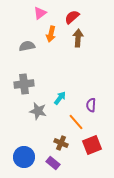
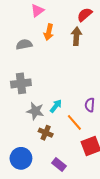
red semicircle: (72, 17) -> (85, 15), moved
cyan arrow: (60, 98) -> (56, 106), moved
brown cross: (61, 143) -> (46, 133), moved
purple rectangle: (53, 163) -> (59, 164), moved

